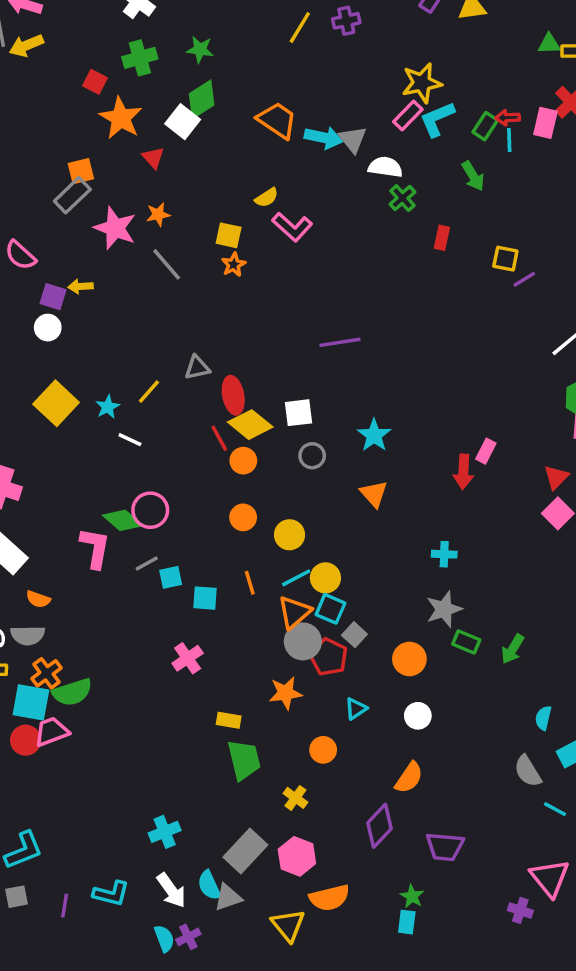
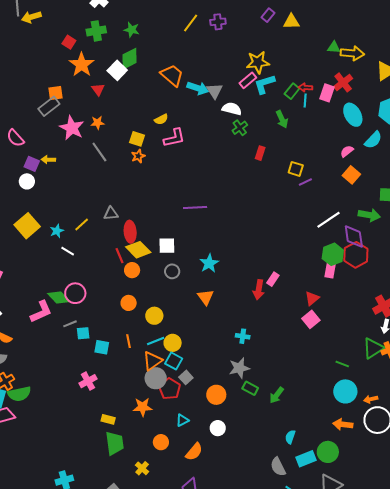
pink L-shape: (292, 227) -> (174, 138), turned -60
pink L-shape: (95, 548) -> (41, 312), turned 50
orange semicircle: (409, 778) -> (194, 452), moved

